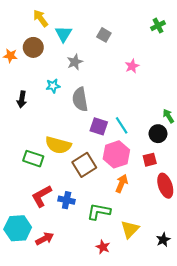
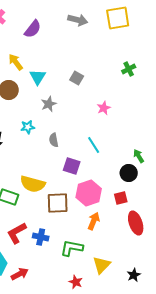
gray semicircle: (80, 99) -> (54, 140), size x0.6
cyan line: (122, 125) -> (94, 145), moved
brown square: (84, 165) -> (58, 203), turned 30

